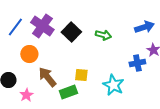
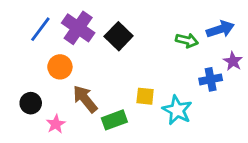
green arrow: (103, 35) -> (187, 40), moved
yellow square: (81, 75) -> (145, 96), moved

